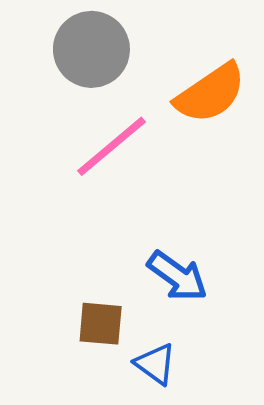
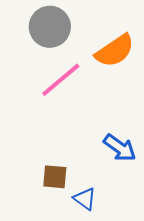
blue arrow: (177, 276) -> (120, 148), moved

